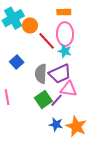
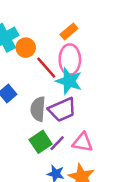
orange rectangle: (64, 12) -> (69, 32), turned -40
cyan star: (65, 51) -> (69, 81), size x1.5
pink triangle: (68, 89) -> (83, 142), moved

